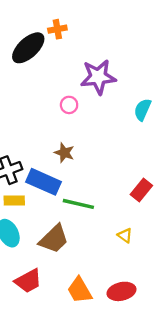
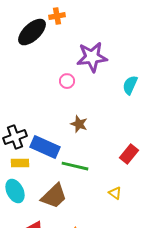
brown star: (64, 153) -> (79, 124), moved

